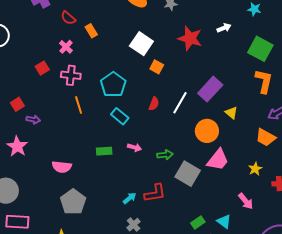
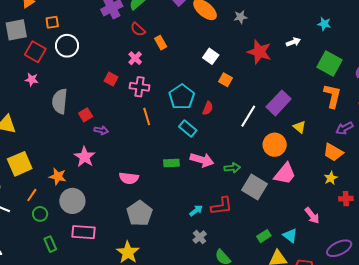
white square: (141, 44) -> (211, 56), size x0.7
red square: (42, 68) -> (111, 79), turned -32
red semicircle: (154, 104) -> (208, 108), moved
pink arrow: (134, 147) -> (202, 160), size x1.6
yellow star: (255, 169) -> (331, 178), moved

